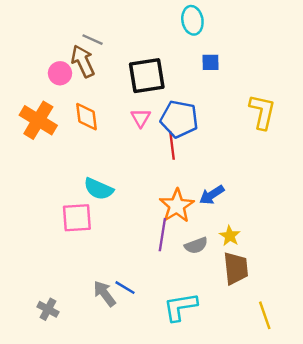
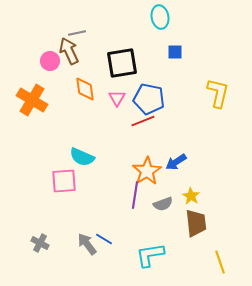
gray line: (92, 40) -> (77, 33), turned -36
orange diamond: (86, 117) -> (85, 89), moved
red line: (172, 146) -> (143, 121), turned 75
gray cross: (48, 309) -> (40, 243), moved

